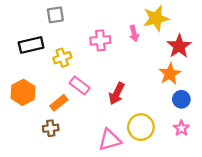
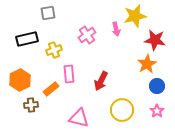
pink cross: (100, 40) -> (87, 35), turned -30
red star: (179, 46) -> (155, 40), turned -30
pink rectangle: (80, 85) -> (69, 74), turned 48
brown cross: (51, 128) -> (31, 105), moved
pink triangle: (110, 140) -> (79, 118), moved, turned 30

